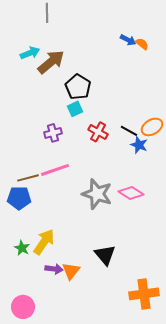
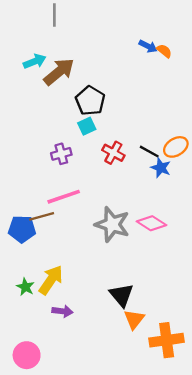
brown line: (28, 178) -> (42, 216), moved
orange triangle: (71, 271) -> (134, 319), moved

